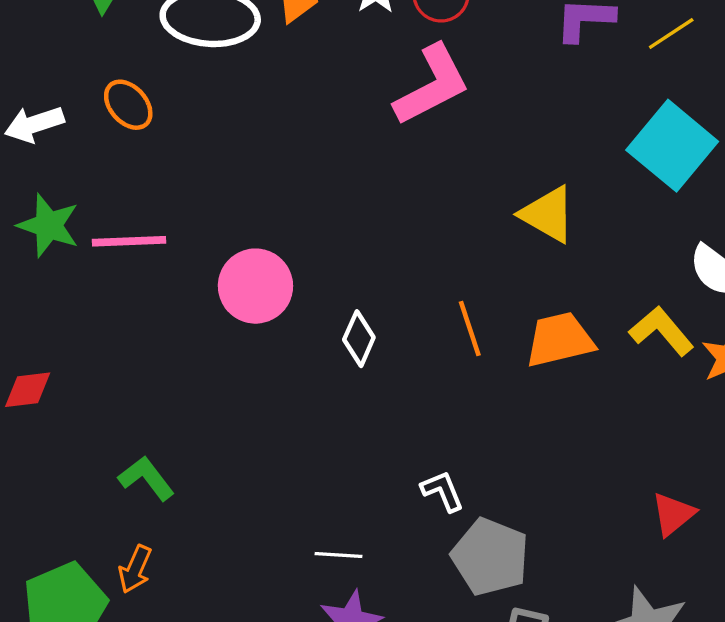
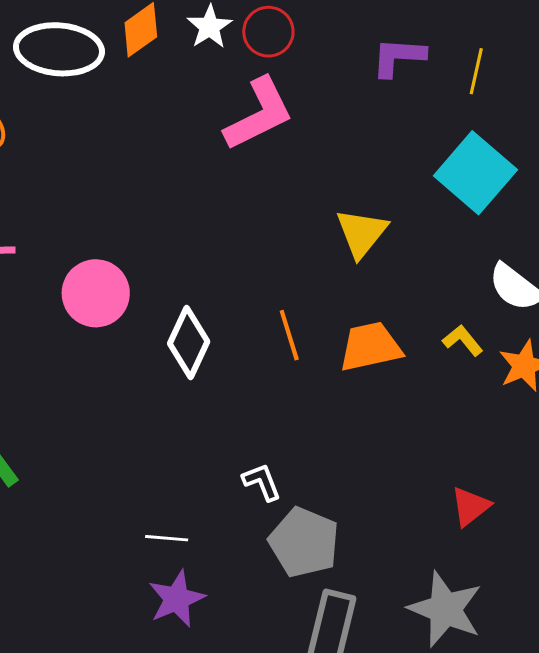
yellow line: (671, 34) -> (476, 71), turned -45
yellow triangle: (548, 214) -> (362, 233), turned 38
yellow L-shape: (661, 331) -> (463, 340), size x0.7
white diamond: (359, 339) -> (189, 342), size x1.4

